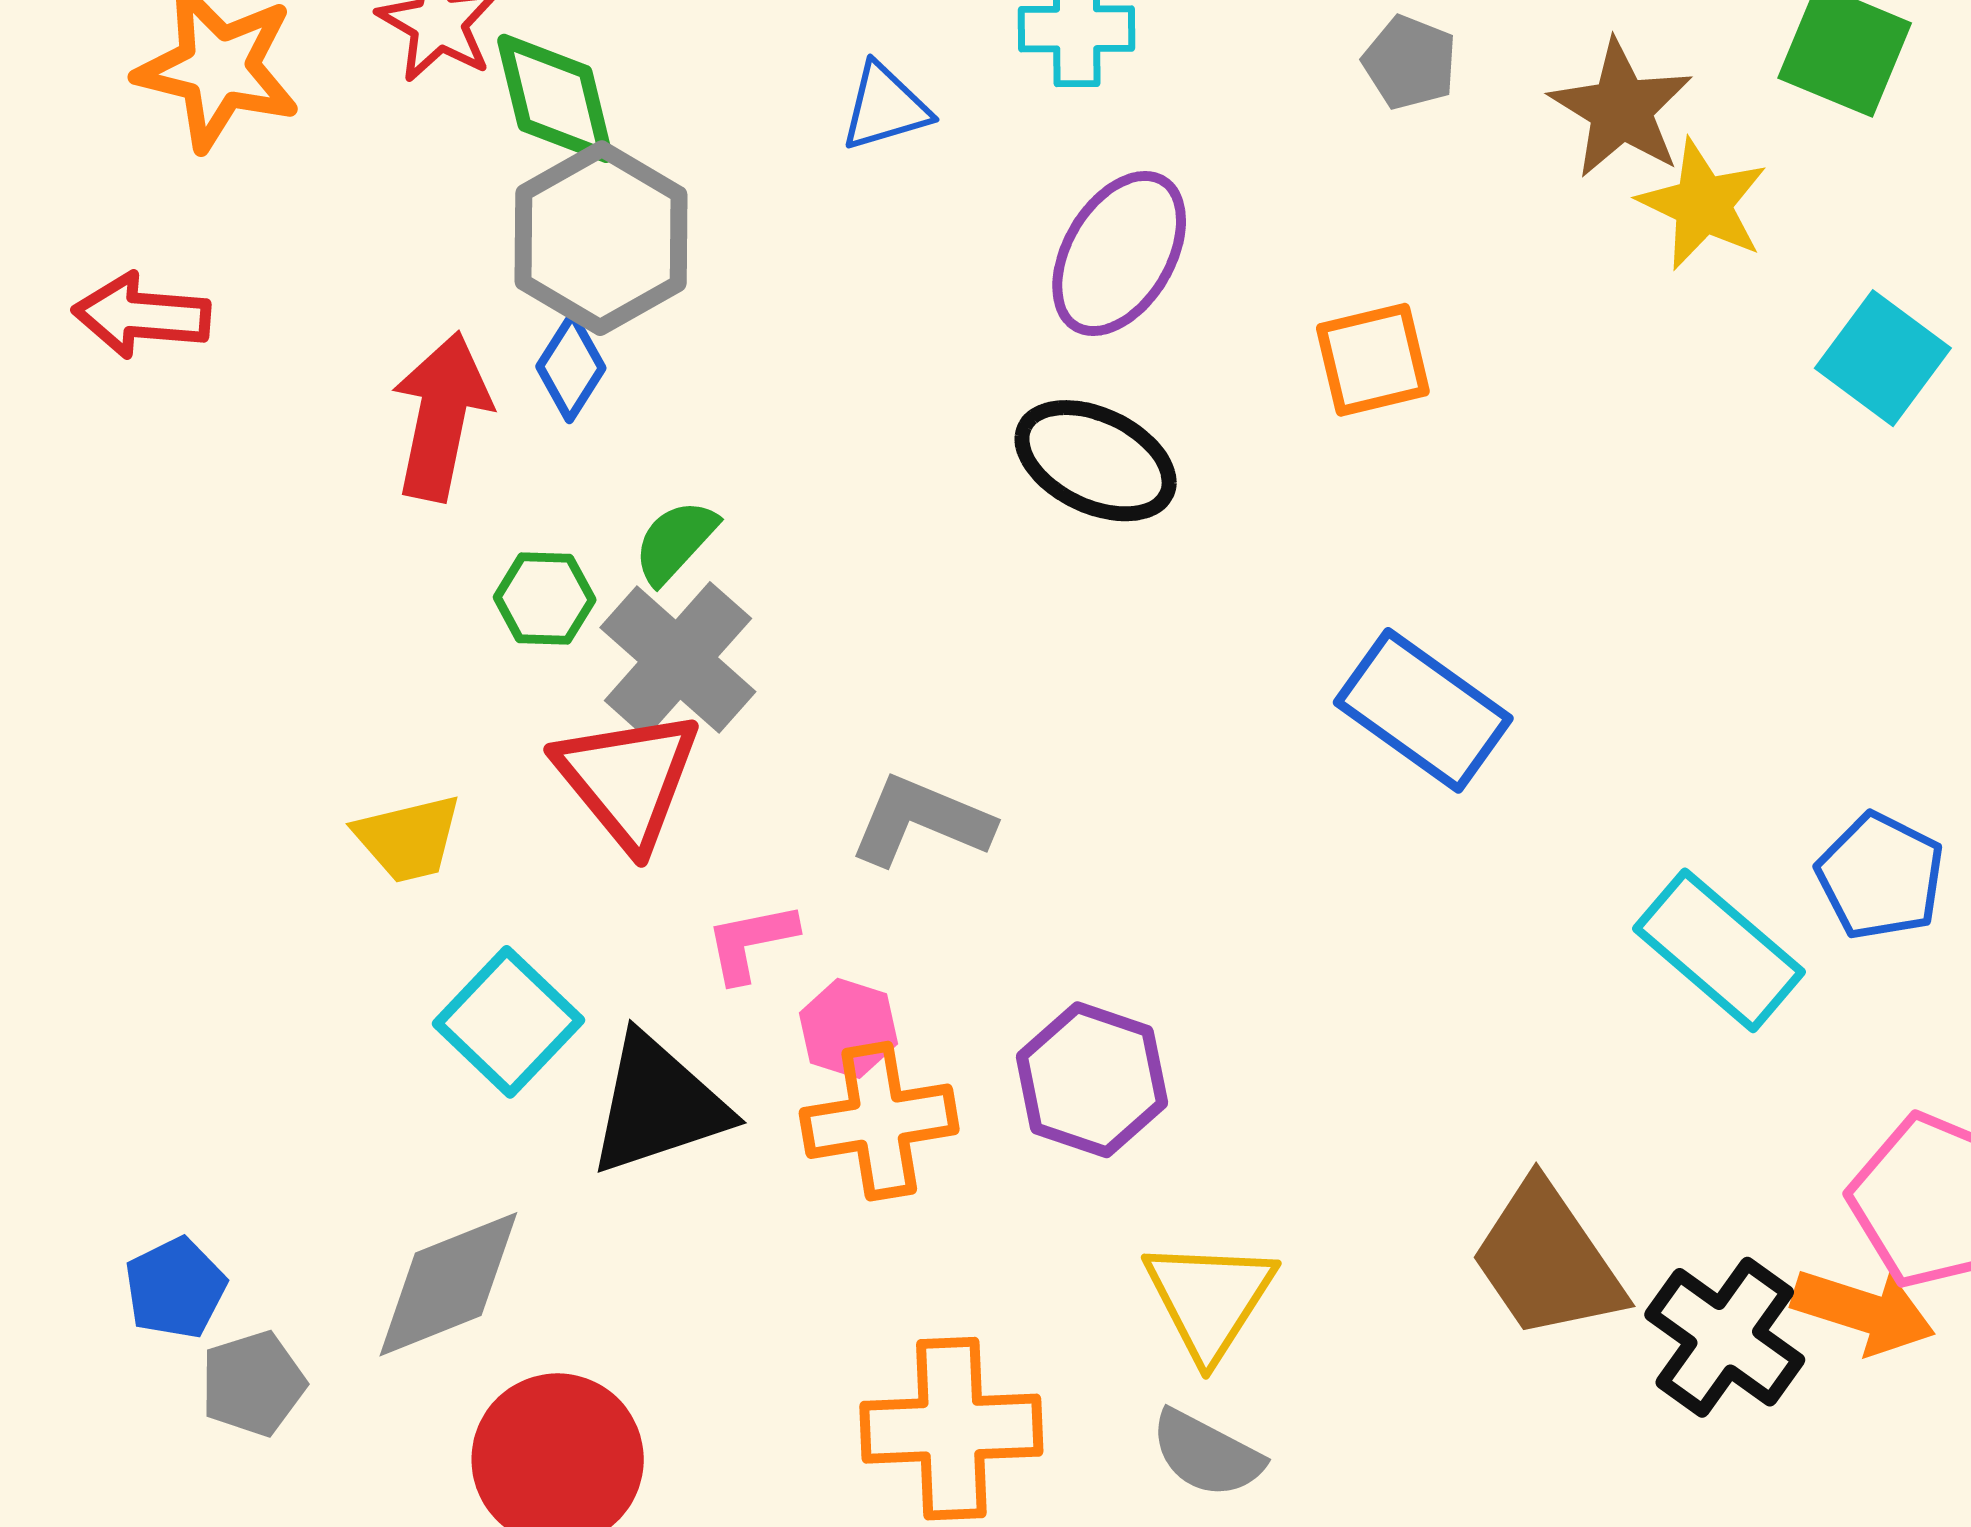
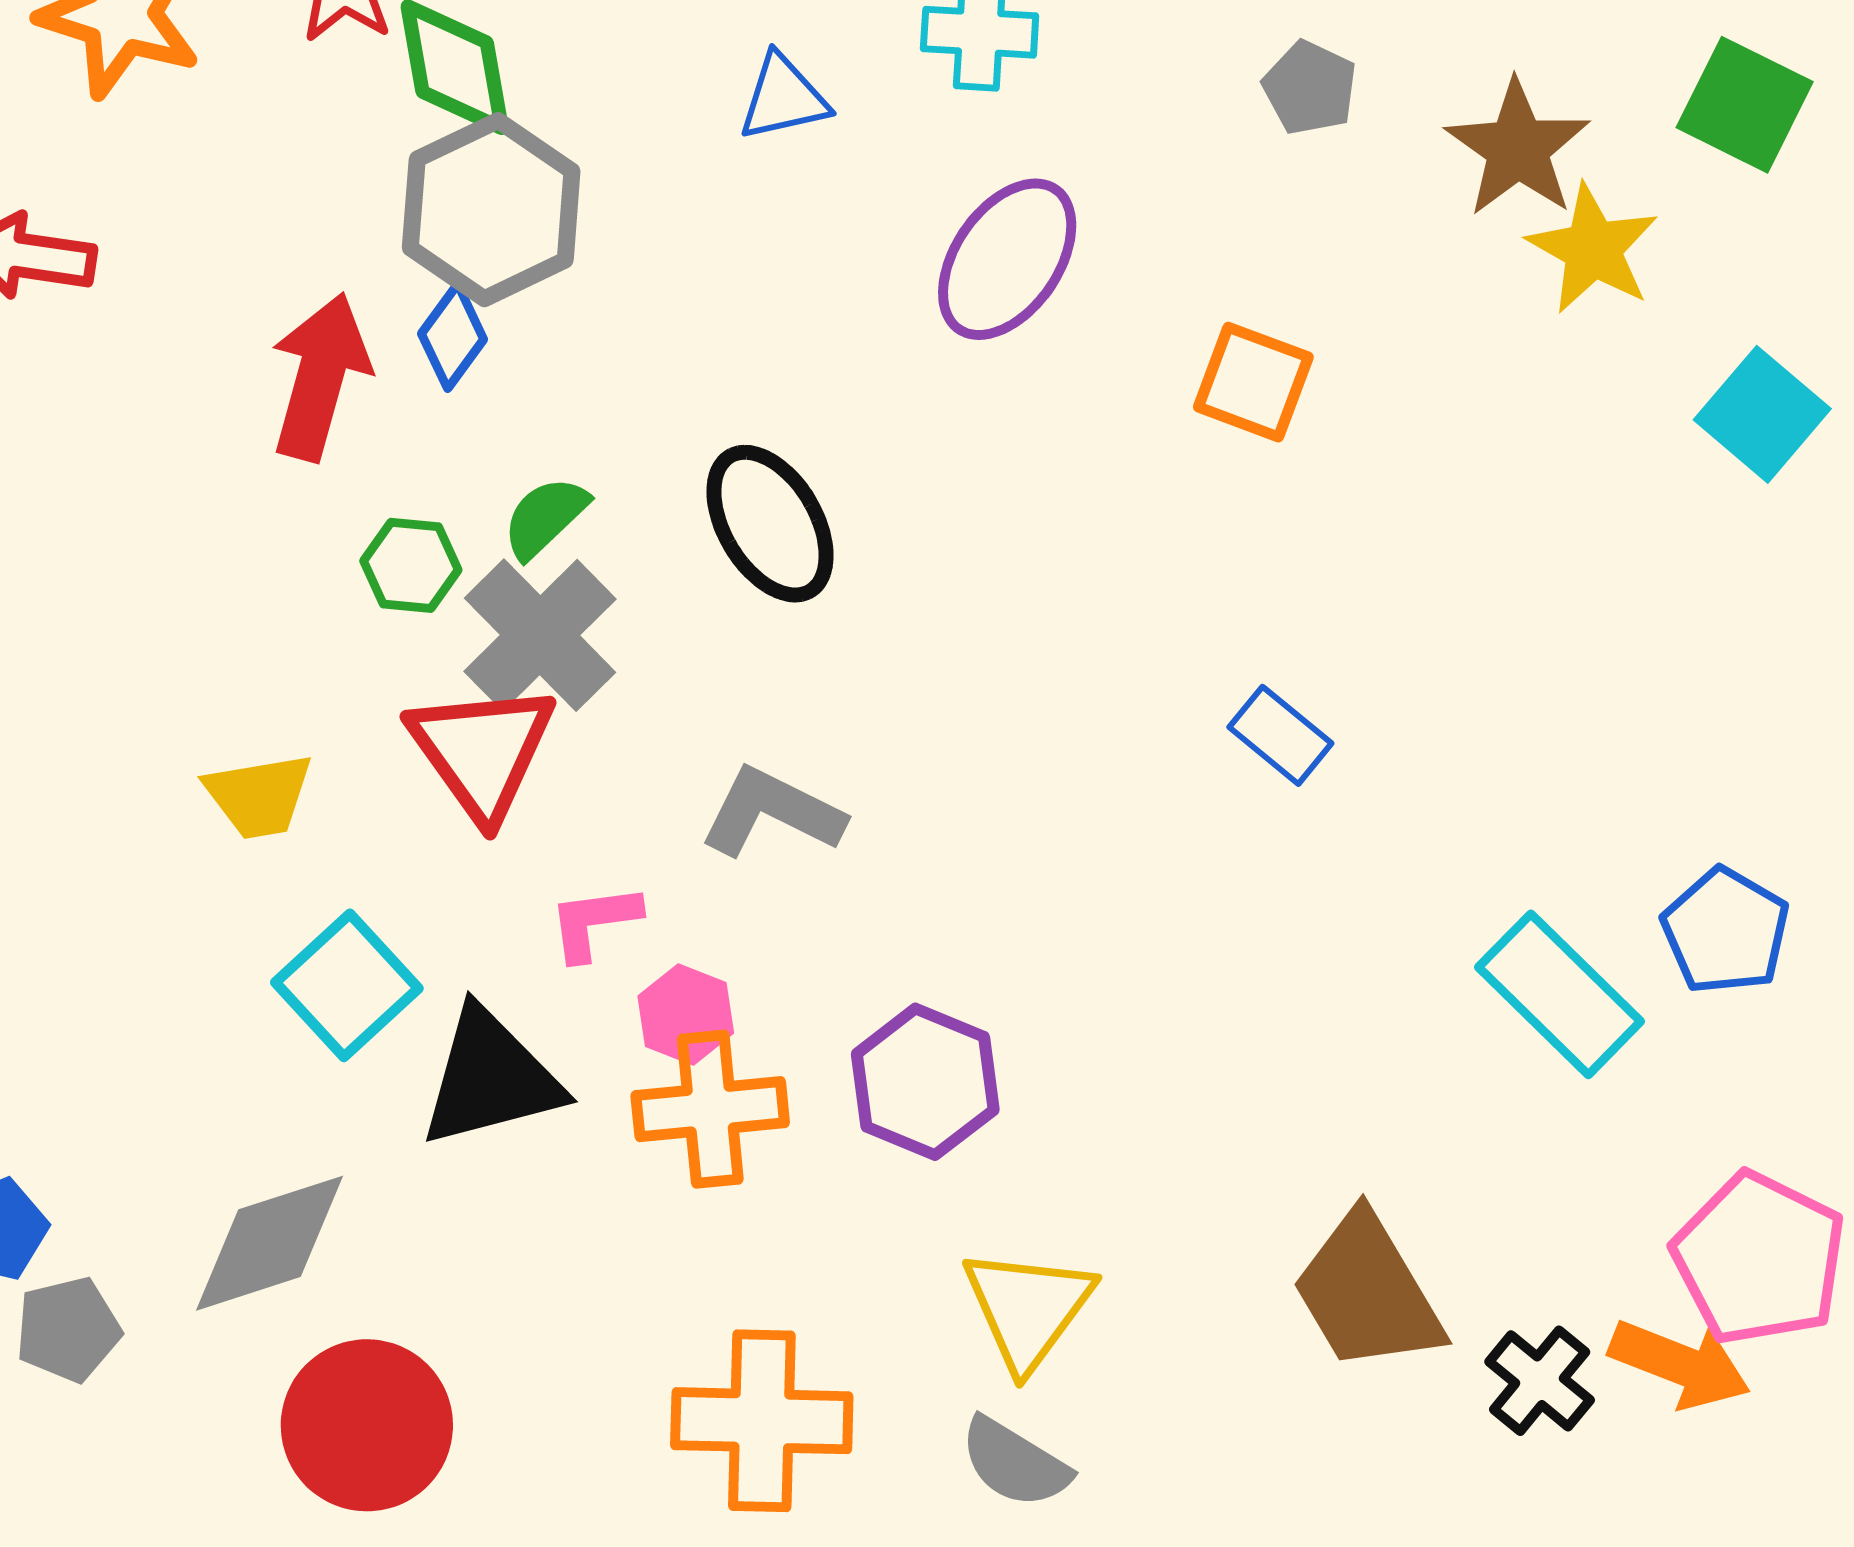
orange square: (1373, 360) -> (1253, 382), turned 30
black ellipse: (1096, 461) -> (770, 524), moved, turned 30
blue rectangle: (1423, 710) -> (1280, 735), size x0.6
black cross: (1725, 1337) -> (1540, 1381), size x0.7

